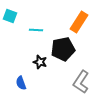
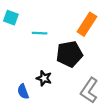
black star: (40, 62) -> (44, 78), moved

